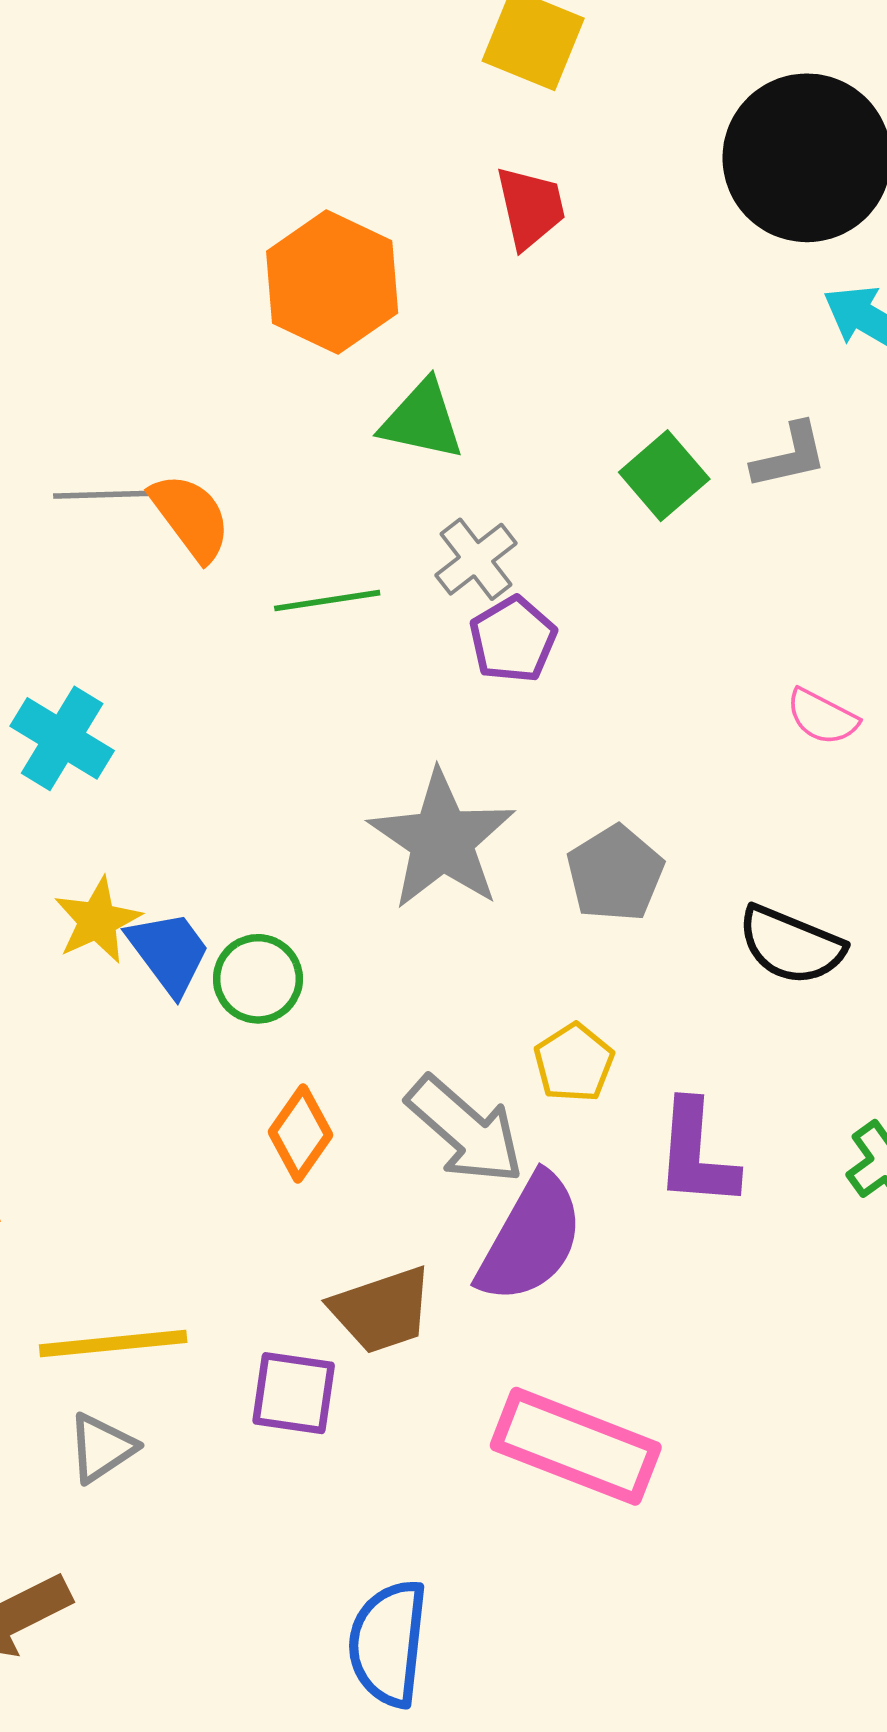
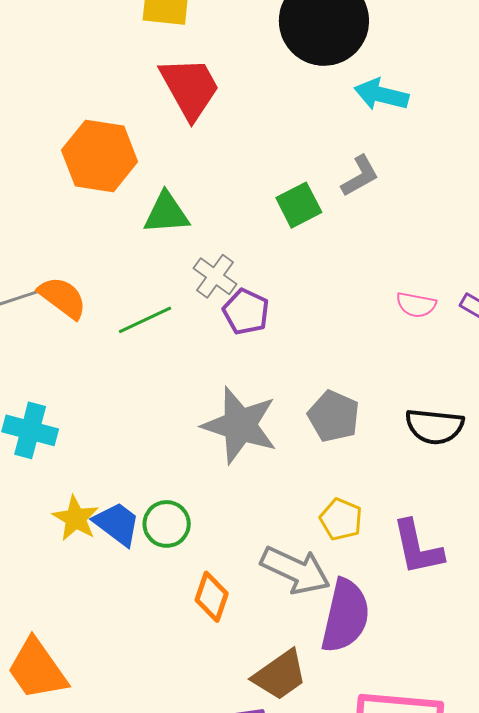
red trapezoid: (531, 207) -> (190, 88), size x1.5
green square: (664, 476) -> (299, 205), turned 30

